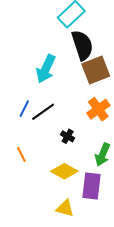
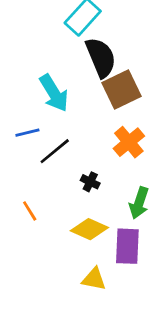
cyan arrow: (46, 69) -> (54, 93), turned -52
blue line: (24, 109) -> (27, 133), moved, turned 54

